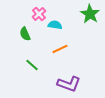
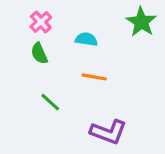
pink cross: (39, 14) -> (41, 22), moved
orange line: (60, 49) -> (94, 77), turned 35

